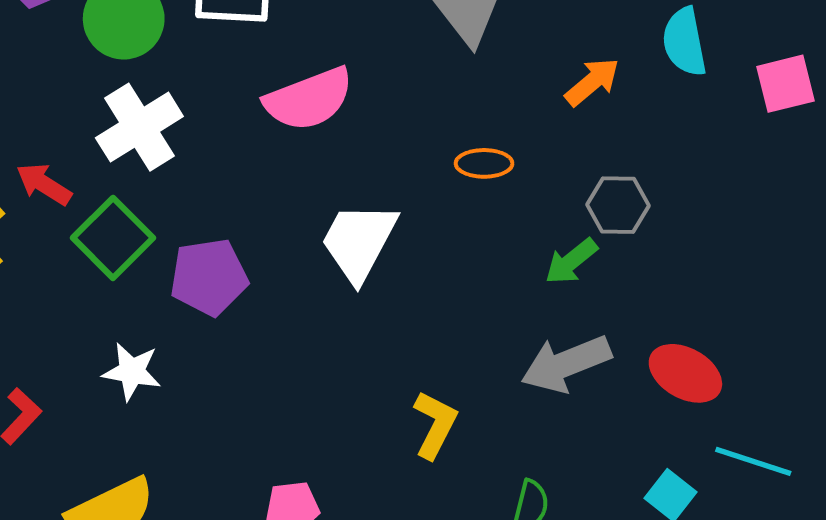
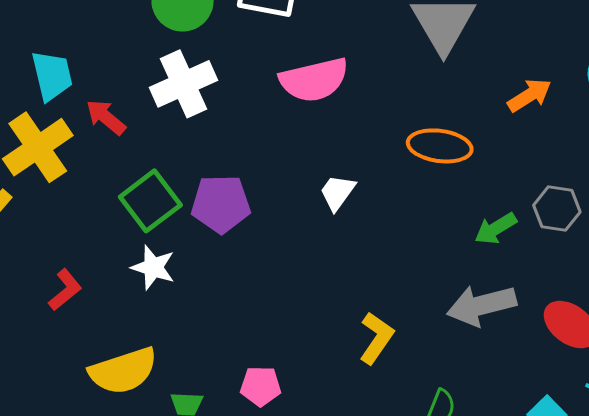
orange ellipse: (484, 163) -> (440, 146), size x1.5
gray hexagon: (618, 205) -> (557, 209), moved
green square: (113, 238) -> (150, 201), moved
white trapezoid: (359, 242) -> (337, 192), size x0.6

